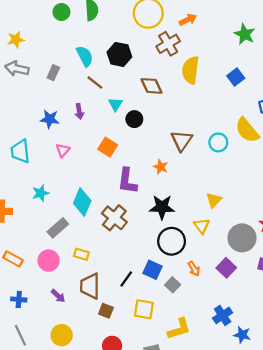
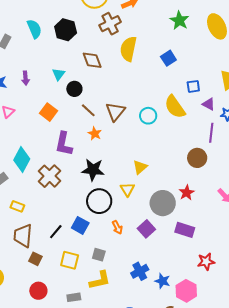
brown line: (95, 83) -> (88, 110), moved
gray square: (173, 285) -> (99, 255), moved, turned -32
blue star: (242, 335) -> (162, 281), moved

